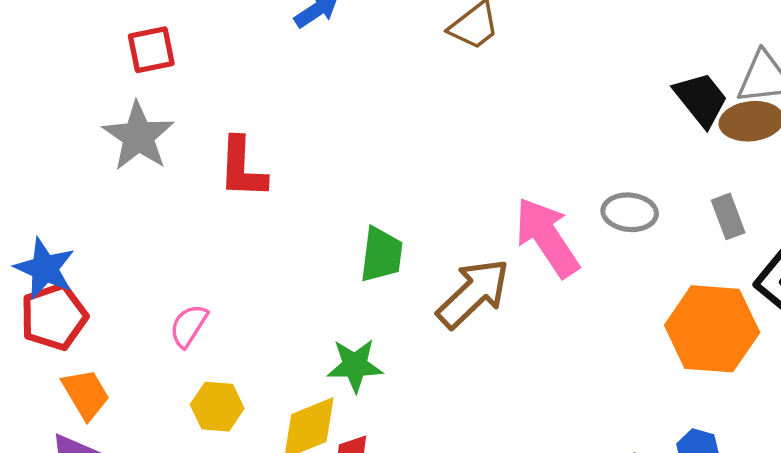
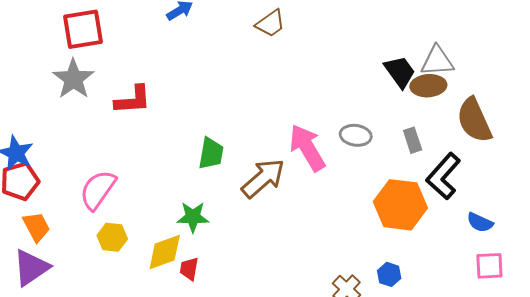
red square: (151, 50) -> (83, 29), size x1.5
red L-shape: (242, 168) -> (133, 100), turned -99
pink semicircle: (189, 326) -> (98, 190), size x1.6

